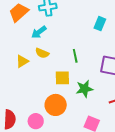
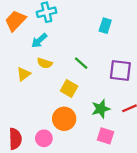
green line: (75, 56) -> (81, 63), turned -32
yellow square: (62, 78) -> (69, 89), turned 35
green star: (84, 89) -> (101, 109), moved

